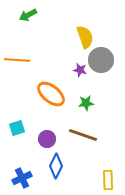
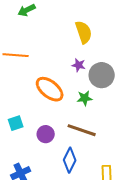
gray circle: (101, 60) -> (102, 75), moved
blue diamond: (56, 166) -> (70, 160), moved

